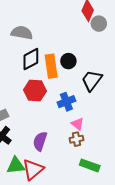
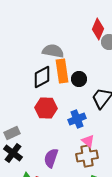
gray semicircle: (22, 33) -> (53, 51), moved
orange rectangle: (51, 66) -> (62, 71), moved
brown cross: (77, 139) -> (87, 156), size x1.5

